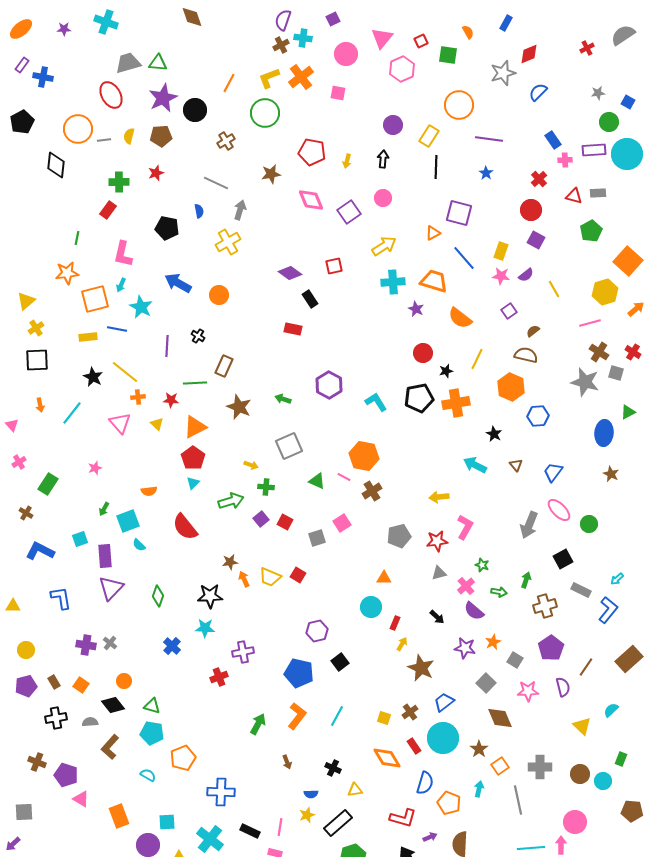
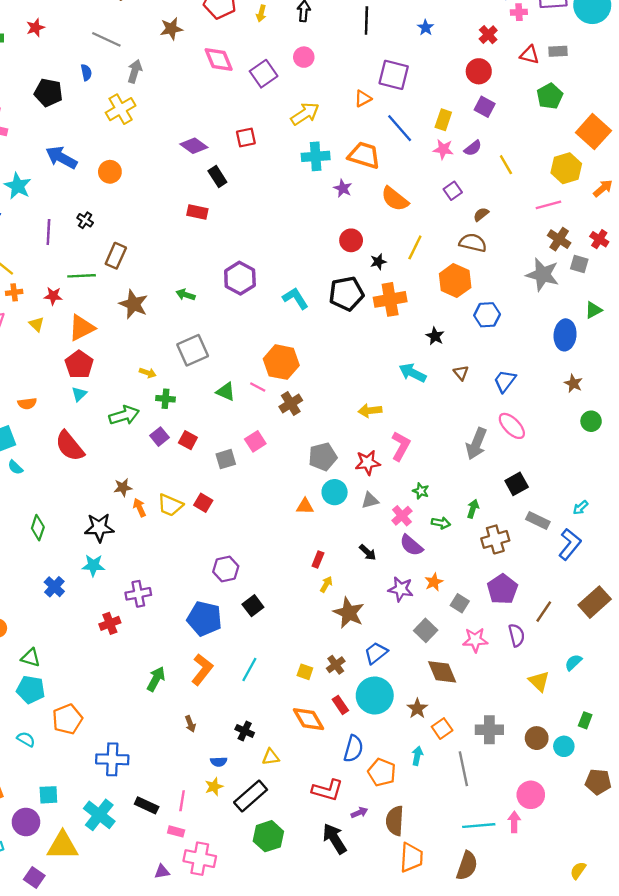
green circle: (589, 524) -> (591, 421), moved
cyan circle: (371, 607) -> (335, 492), moved

